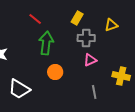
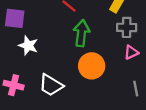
orange circle: (55, 72) -> (92, 66), size x1.5

